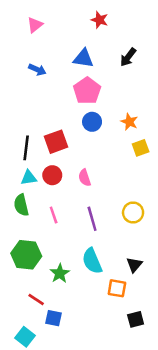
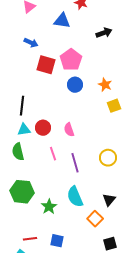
black arrow: (128, 57) -> (104, 33), turned -147
blue triangle: (83, 58) -> (62, 21), moved
red square: (56, 142) -> (46, 65), moved, turned 36
pink line: (54, 215) -> (53, 154), moved
orange square: (117, 288) -> (95, 219), turned 35
red line: (36, 299) -> (30, 239), moved, turned -40
blue square: (54, 318) -> (57, 241), moved

